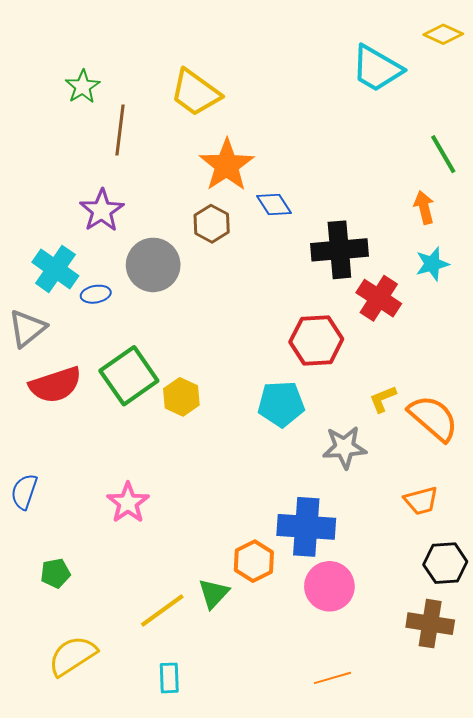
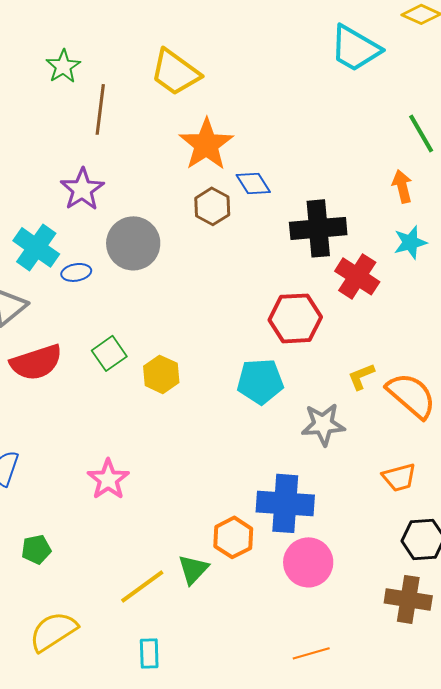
brown hexagon: (212, 224) -> (212, 206), moved
green square: (129, 376) -> (109, 353), size x0.6

